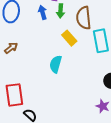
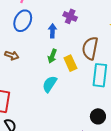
green arrow: (61, 11) -> (52, 56), moved
brown arrow: (11, 48) -> (12, 55), turned 40

